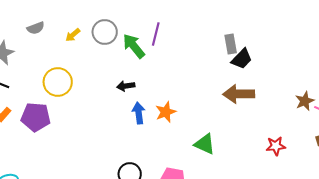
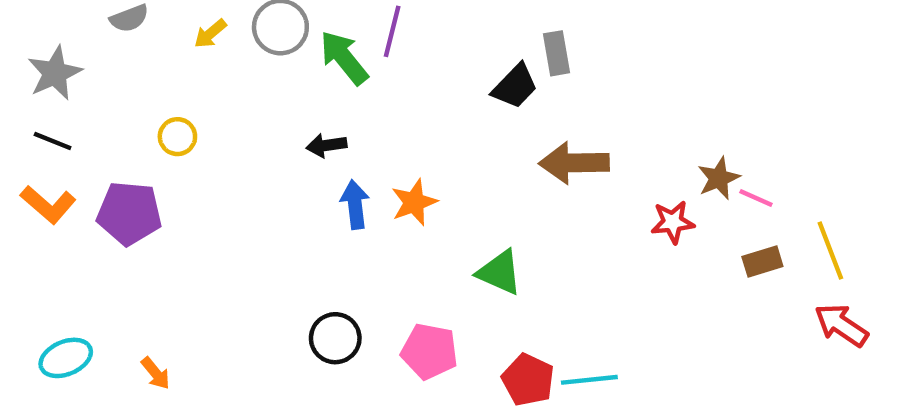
black trapezoid: (242, 59) -> (515, 86), moved
yellow circle: (58, 82) -> (177, 137), size x0.6
red star: (276, 146) -> (673, 222), moved

